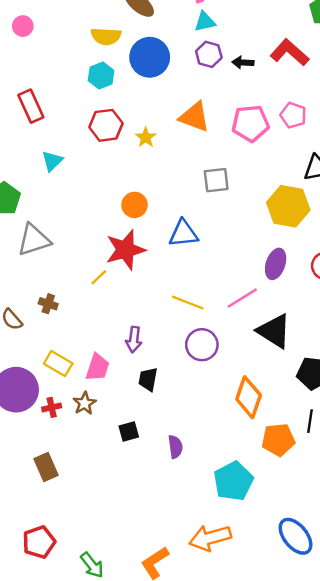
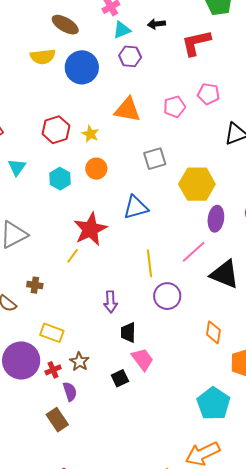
red L-shape: (290, 52) -> (196, 43), turned -44
black arrow: (243, 62) -> (156, 24), moved
cyan hexagon: (101, 76) -> (60, 179), moved
pink pentagon: (250, 123) -> (174, 107), size x0.7
orange circle: (135, 205) -> (96, 169), moved
yellow hexagon: (288, 206) -> (197, 184), moved
yellow line: (188, 303) -> (149, 263), turned 72
pink trapezoid: (98, 367) -> (142, 359), moved, turned -45
orange diamond: (249, 397) -> (213, 332), size x0.7
purple semicircle: (175, 447) -> (70, 392), moved

